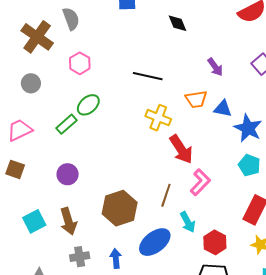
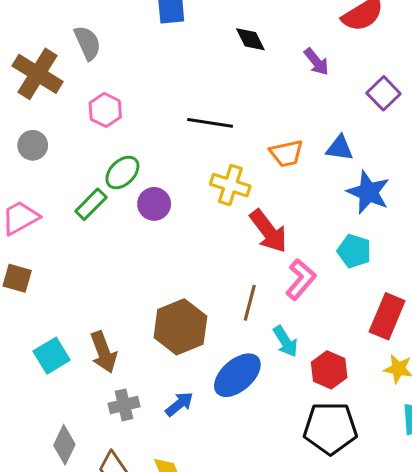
purple arrow: (215, 67) -> (316, 62), moved
blue triangle: (223, 109) -> (340, 148), moved
cyan pentagon: (249, 165) -> (354, 251), moved
purple circle: (68, 174) -> (154, 204), moved
blue arrow: (116, 258) -> (179, 404), turned 60

